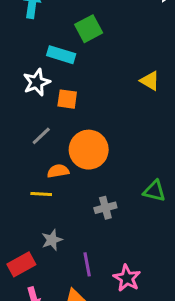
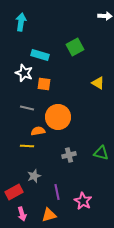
green square: (89, 29) -> (75, 47), moved
yellow triangle: (150, 81) -> (98, 83), moved
white star: (37, 82) -> (24, 73), turned -30
gray line: (41, 136) -> (27, 108), turned 56
green triangle: (154, 191) -> (101, 153), moved

